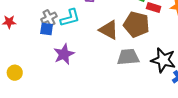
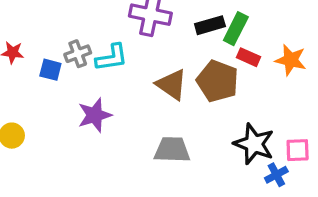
blue square: (47, 29) -> (50, 70), moved
gray trapezoid: (128, 57) -> (172, 150), moved

